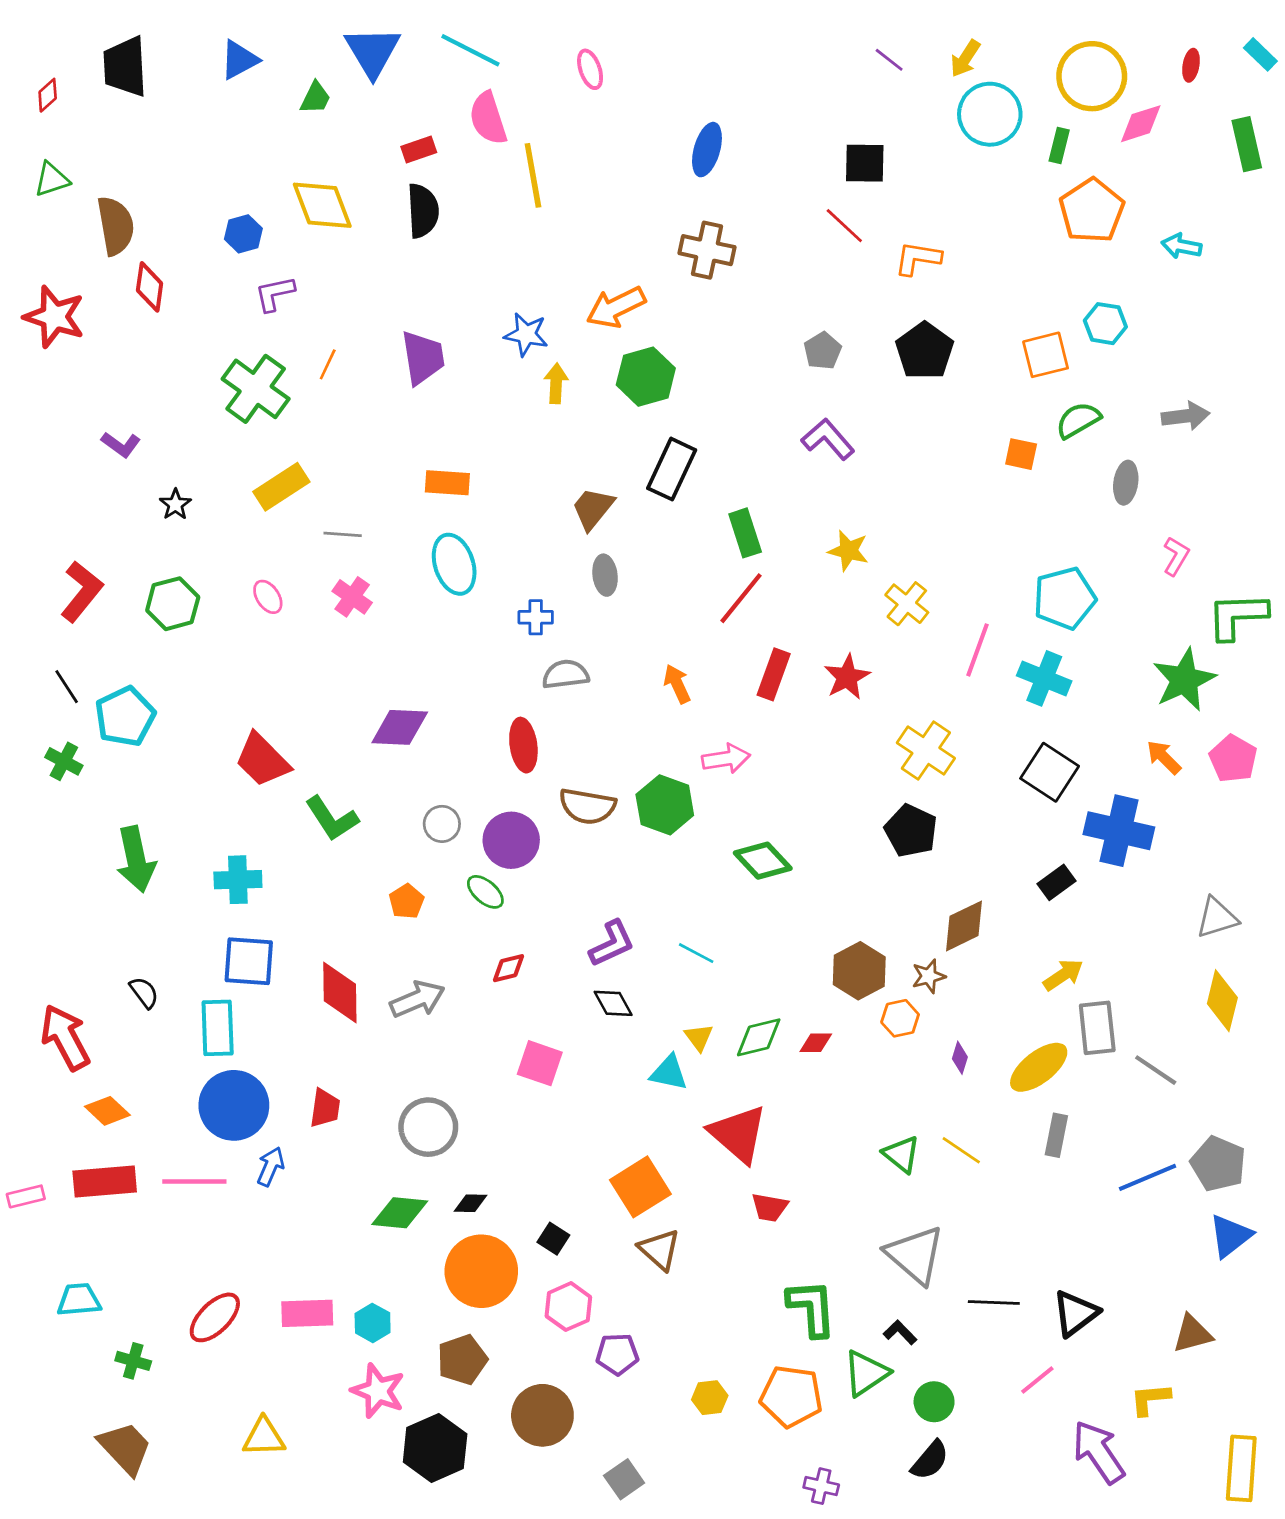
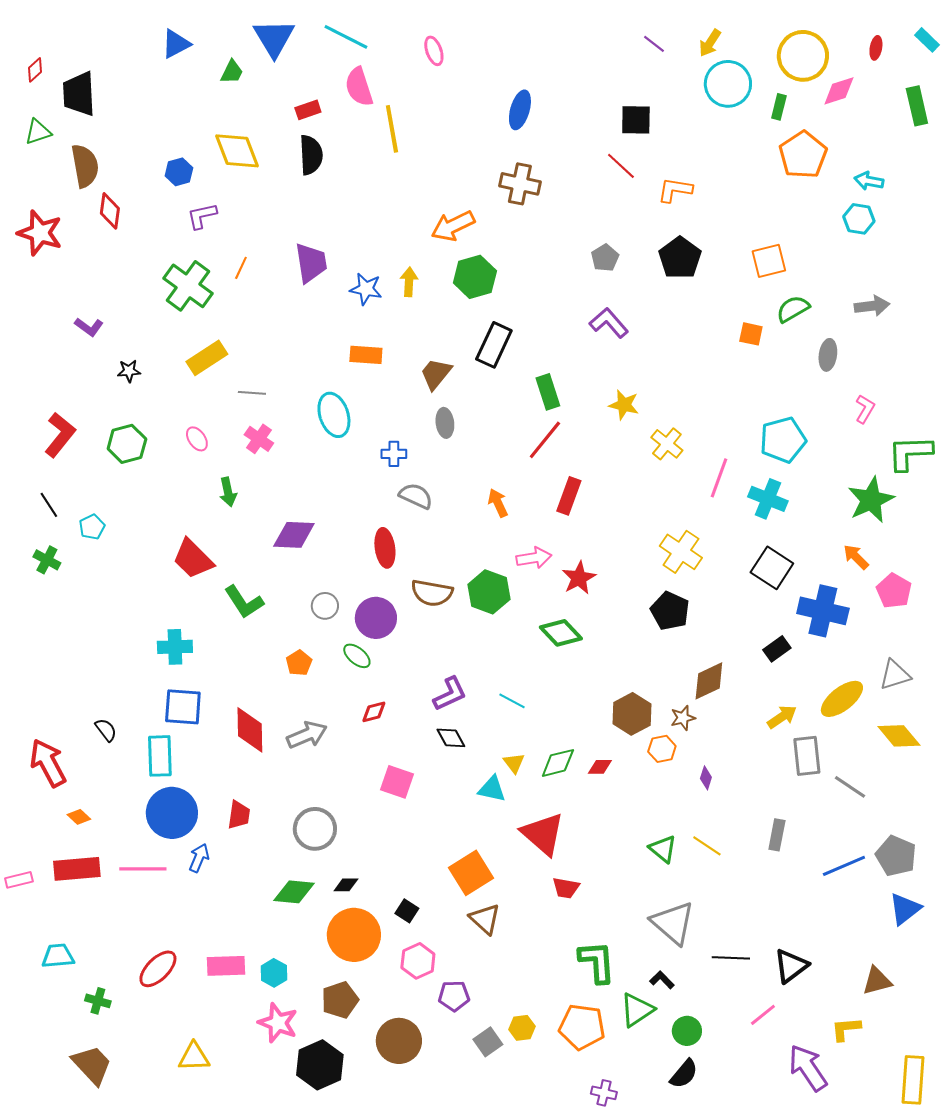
black trapezoid: (125, 67) -> (79, 94), moved
cyan hexagon: (1105, 324) -> (859, 219), moved
blue star: (526, 334) -> (366, 289), moved
orange rectangle: (447, 483) -> (366, 355), moved
black star: (175, 504) -> (129, 371), turned 30
gray semicircle: (566, 674) -> (416, 496), turned 32
red star: (847, 677) -> (579, 578), moved
cyan pentagon: (125, 717) -> (92, 527), size x0.6
pink pentagon: (1233, 759) -> (894, 591), moved
green arrow: (136, 859) -> (228, 492), moved, size x0.6
yellow diamond: (1222, 1001) -> (899, 736), turned -54
yellow ellipse: (1039, 1067) -> (842, 699), moved
orange diamond: (107, 1111) -> (79, 817), size x0.7
gray square: (624, 1479) -> (488, 1042), moved

